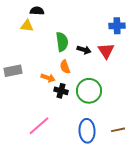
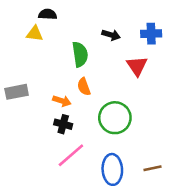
black arrow: (84, 50) -> (111, 35), moved
black cross: (61, 91) -> (63, 124), moved
pink line: (39, 126) -> (71, 155), moved

